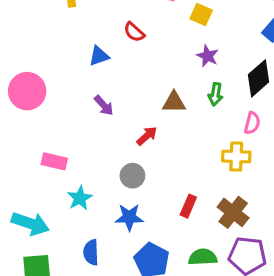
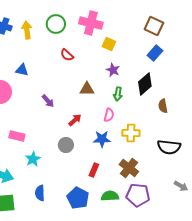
blue triangle: (99, 56) -> (22, 70), moved, turned 32
brown triangle: (174, 102) -> (87, 89), moved
pink semicircle: (252, 123) -> (109, 115), moved
red rectangle: (188, 206) -> (94, 170), moved
blue star: (129, 217) -> (102, 139), moved

